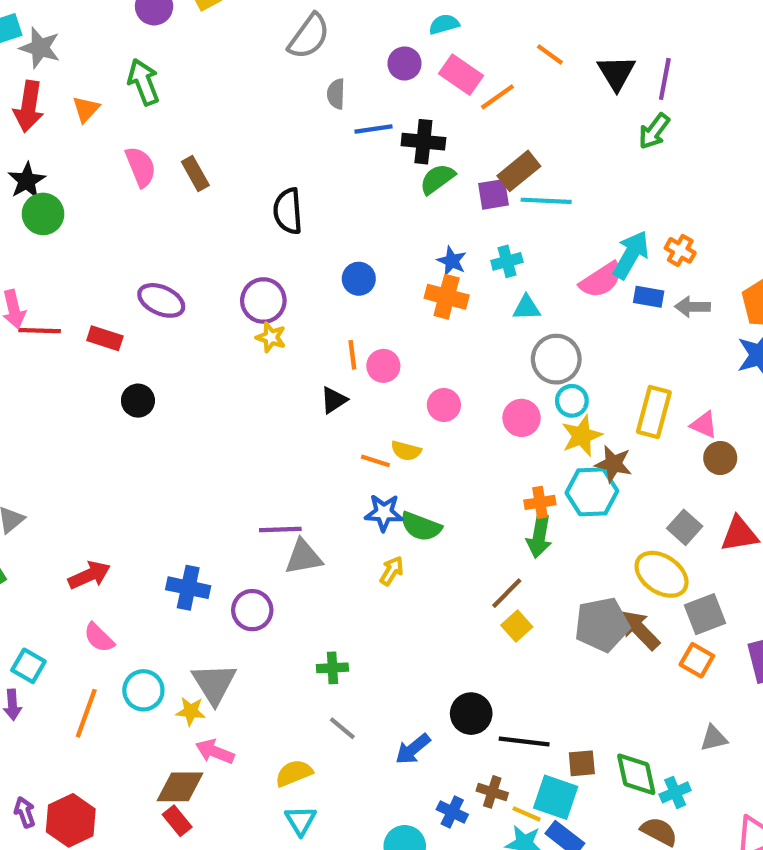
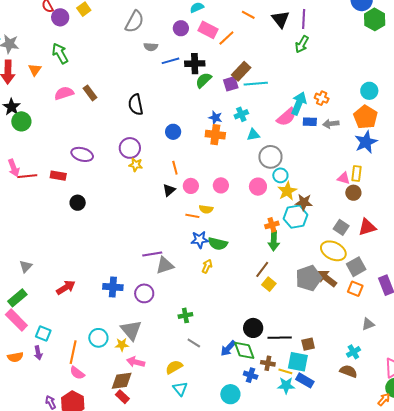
gray semicircle: (336, 94) -> (151, 47), turned -80
pink semicircle: (141, 167) -> (64, 93), turned -78
pink circle: (383, 366) -> (191, 186), moved
yellow rectangle: (654, 412) -> (356, 174), moved, size x0.7
pink semicircle: (99, 638) -> (77, 373), moved
green diamond: (636, 774) -> (244, 350), moved

